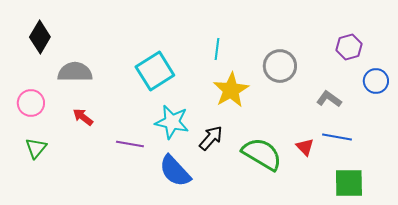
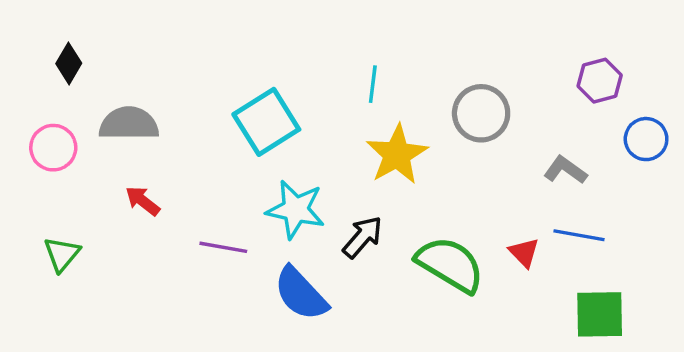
black diamond: (40, 37) -> (69, 63), size x0.7
pink circle: (31, 103) -> (53, 148), moved

